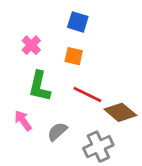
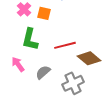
orange square: (74, 56) -> (44, 13), moved
red line: (87, 95) -> (65, 45), turned -40

